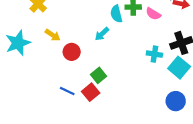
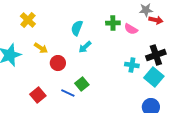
cyan semicircle: (116, 14) -> (77, 28), moved, turned 35
blue line: (67, 91) -> (68, 93), moved
red square: (91, 92) -> (38, 95), moved

